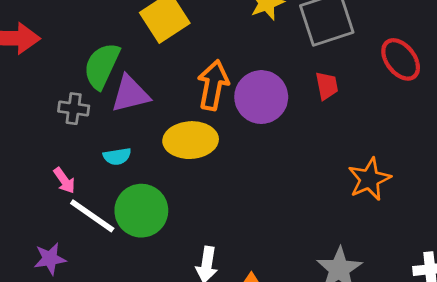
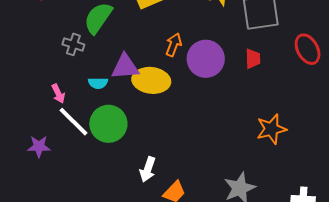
orange arrow: (213, 85) -> (174, 45), size x0.7
purple triangle: (130, 94) -> (125, 67), moved

